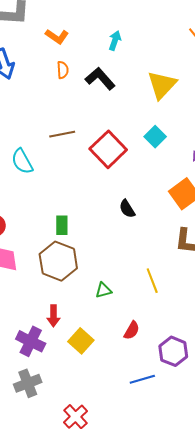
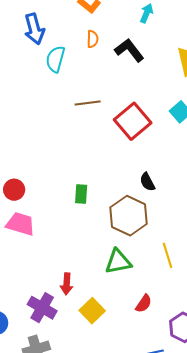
cyan semicircle: (22, 161) -> (55, 59), moved, turned 40
brown hexagon: (58, 261) -> (129, 216), moved
green triangle: (103, 290) -> (118, 262), size x1.6

